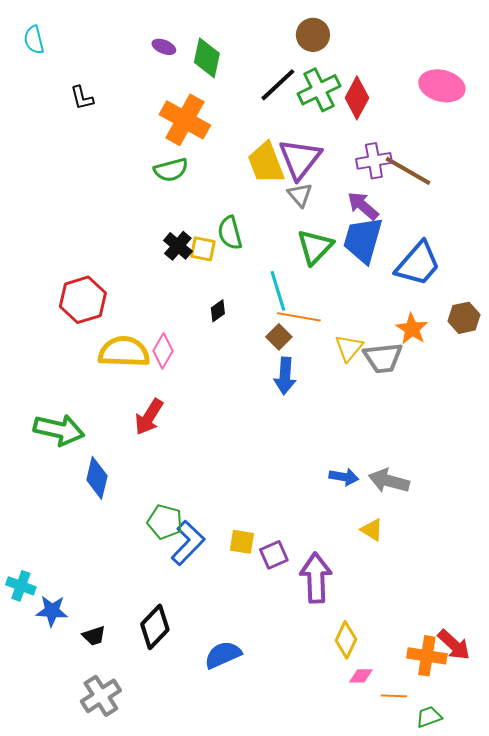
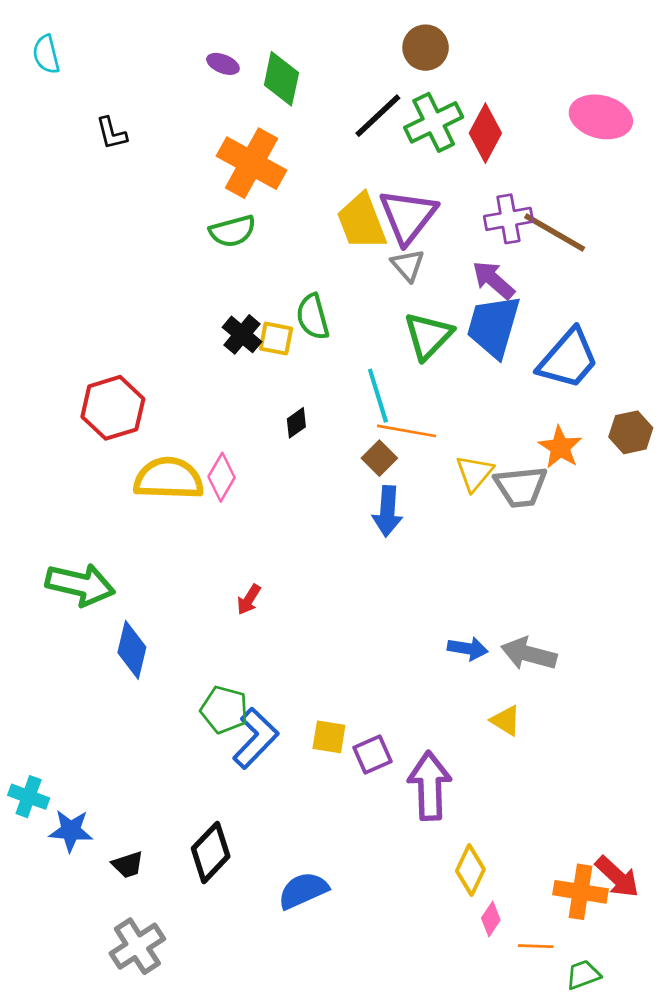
red arrow: (149, 417) -> (249, 600), moved, size x0.6
pink diamond: (361, 676) -> (491, 919), turned -55

